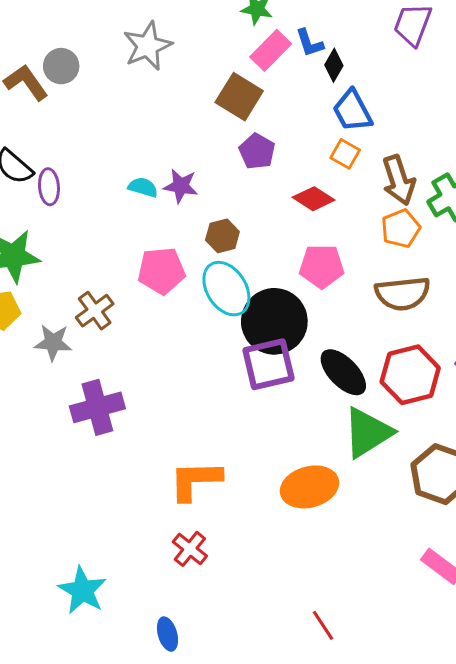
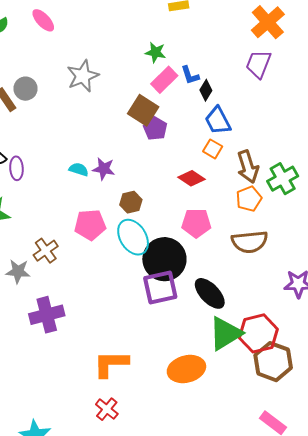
purple pentagon: (257, 151) -> (155, 129), moved
red hexagon: (410, 375) -> (258, 333), moved

